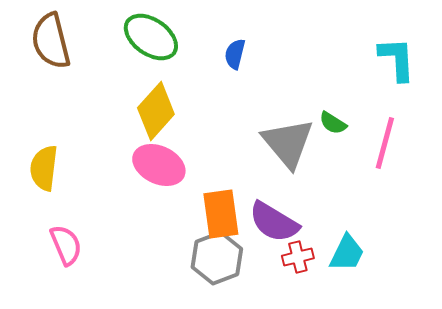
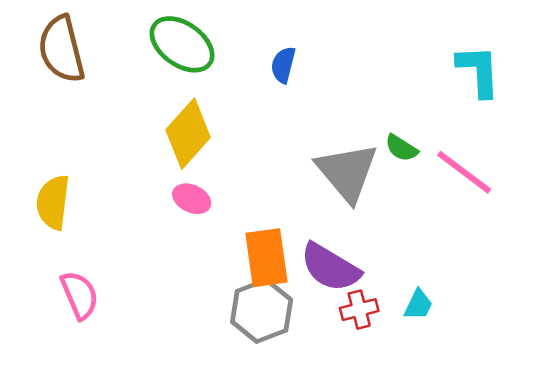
pink line: (385, 143) -> (464, 172), turned -68
pink ellipse: (159, 165) -> (192, 199), size x0.6
cyan trapezoid: (347, 253) -> (418, 305), size x0.7

